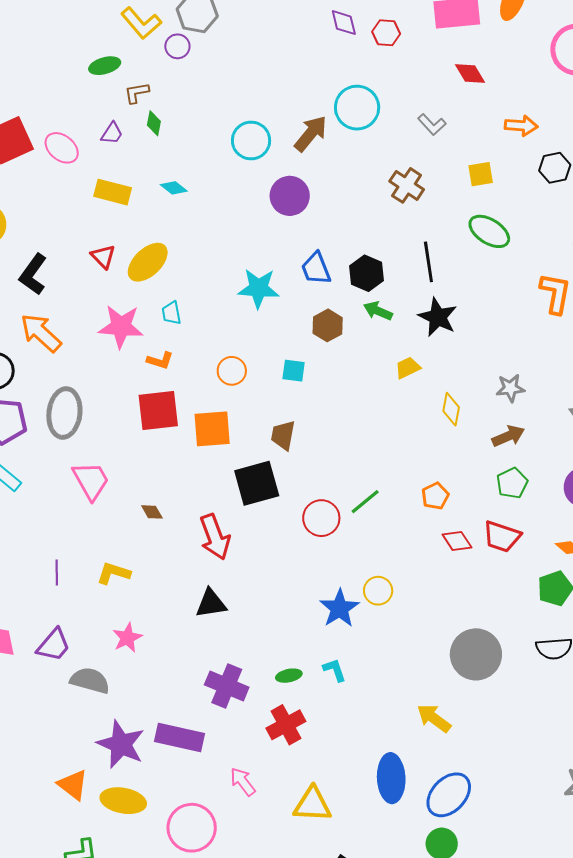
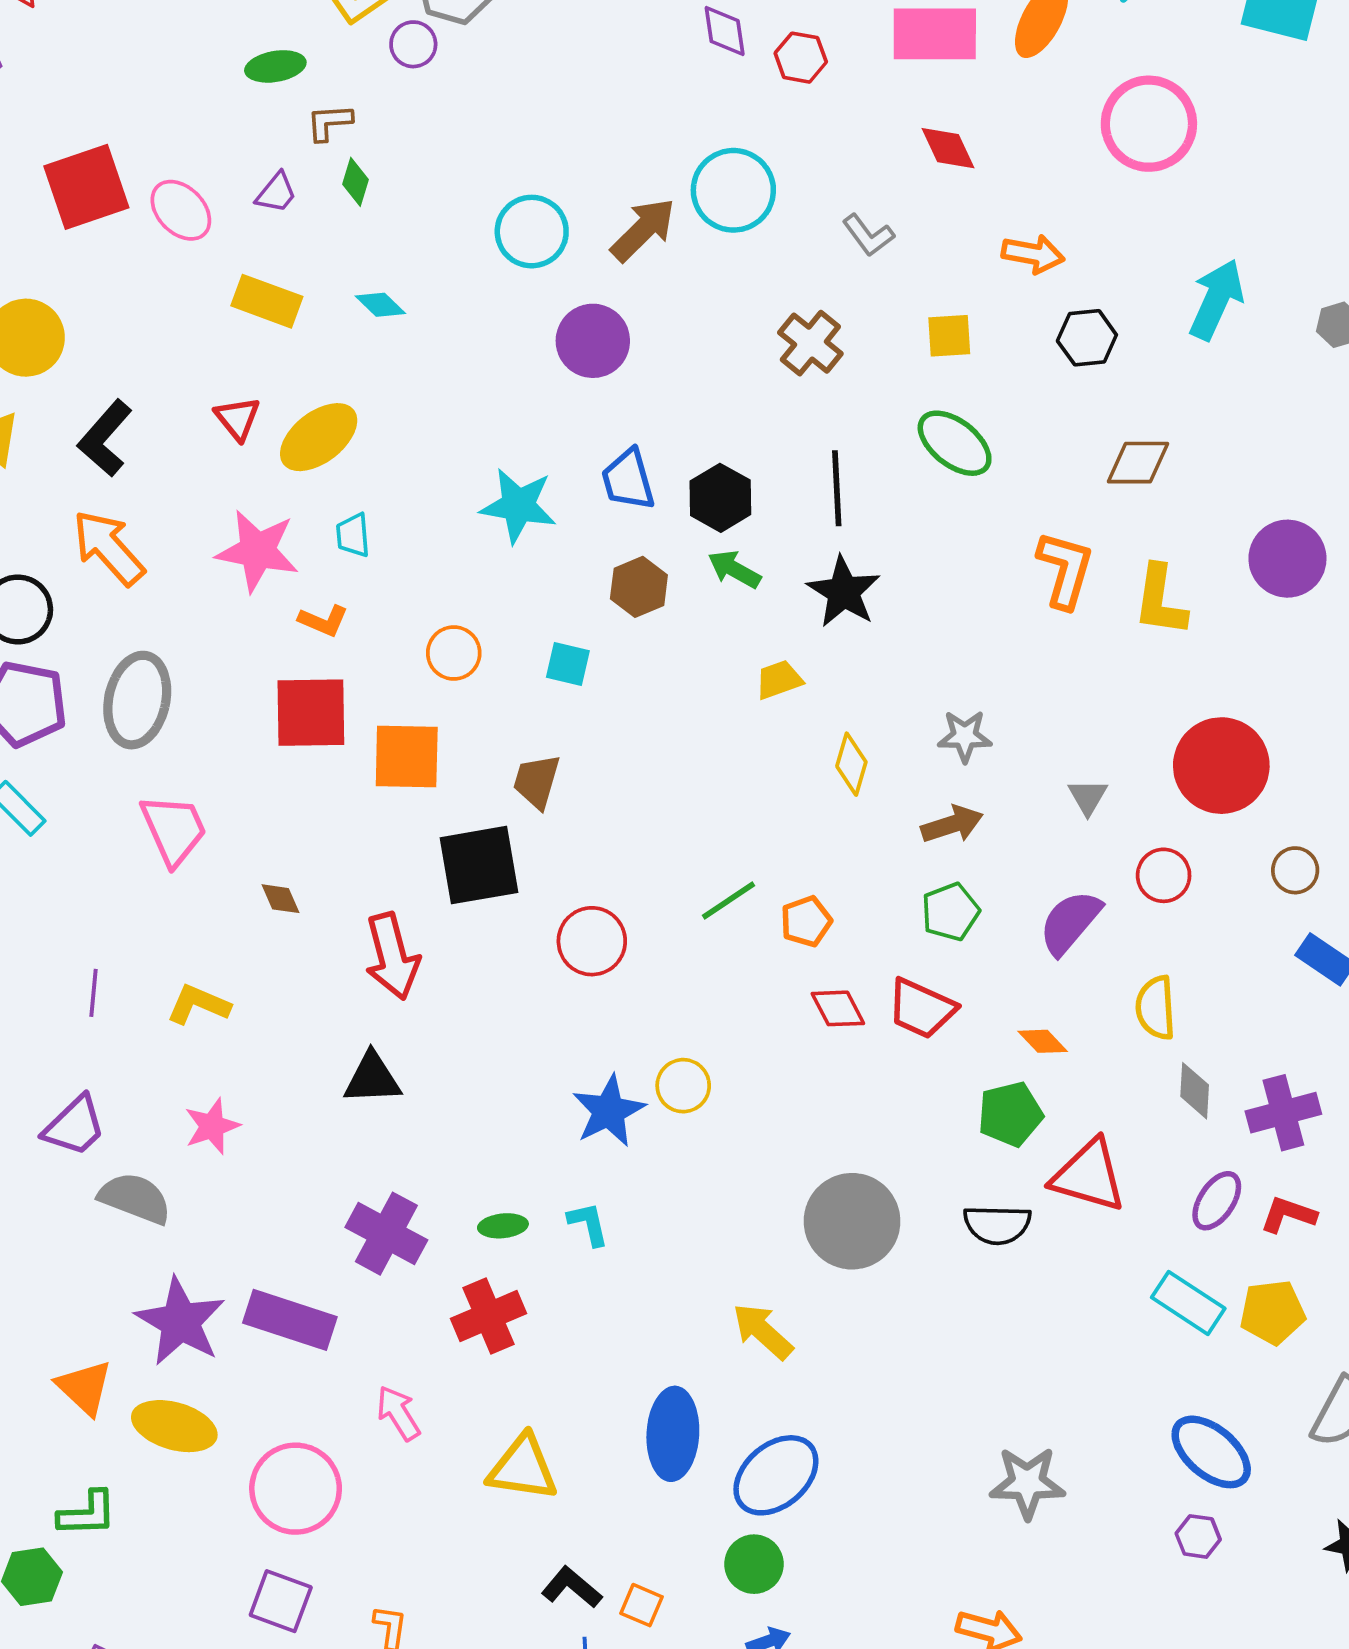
green line: (365, 502) -> (728, 901), moved

